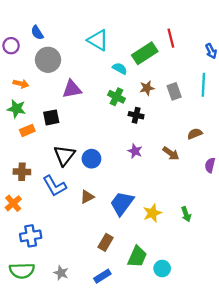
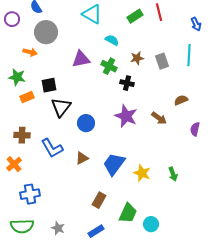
green rectangle: (145, 53) -> (135, 16), moved, size x0.7
orange arrow: (21, 84) -> (30, 52), moved
purple triangle: (72, 89) -> (81, 59), moved
purple star: (135, 151) -> (126, 116), size x1.6
black triangle: (64, 155) -> (61, 107), moved
yellow star: (152, 213) -> (142, 173), turned -30

